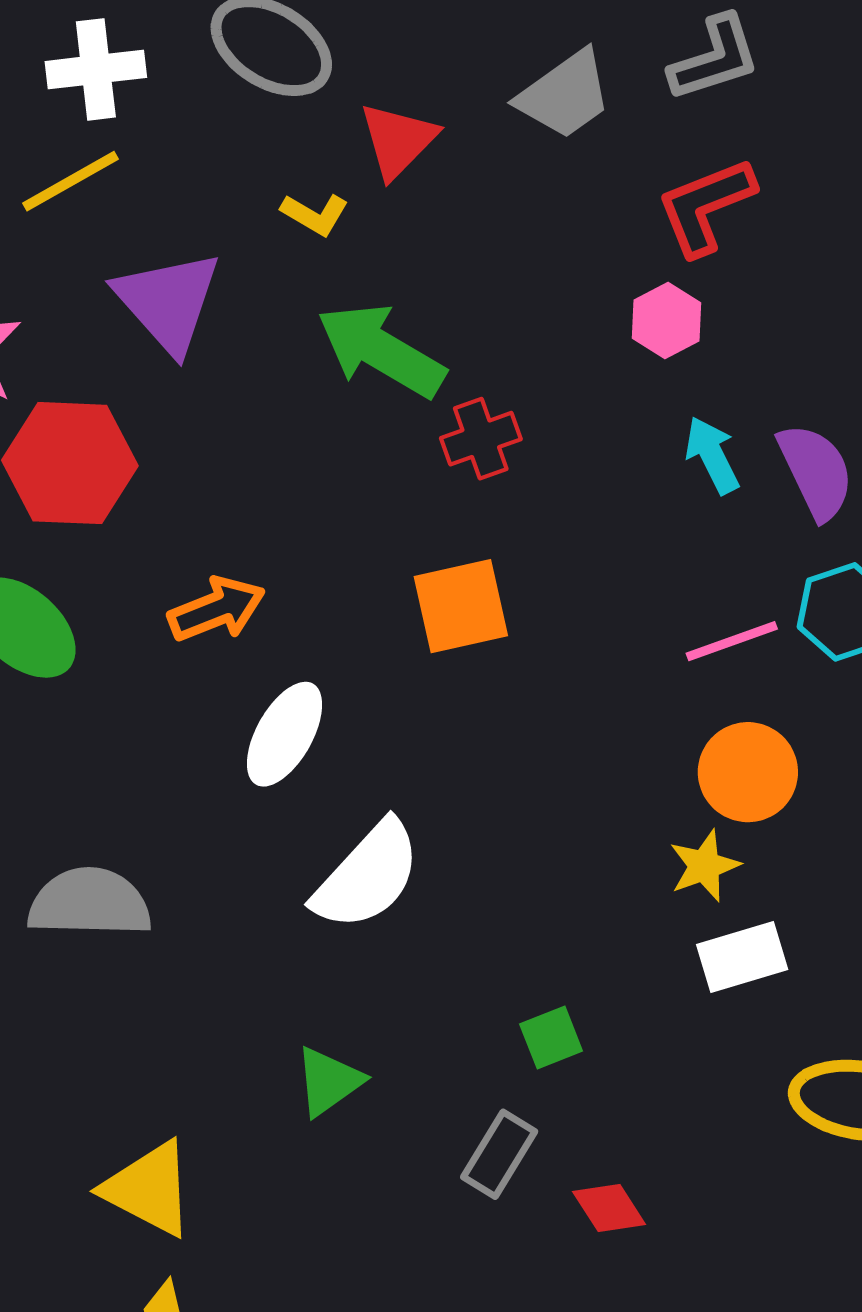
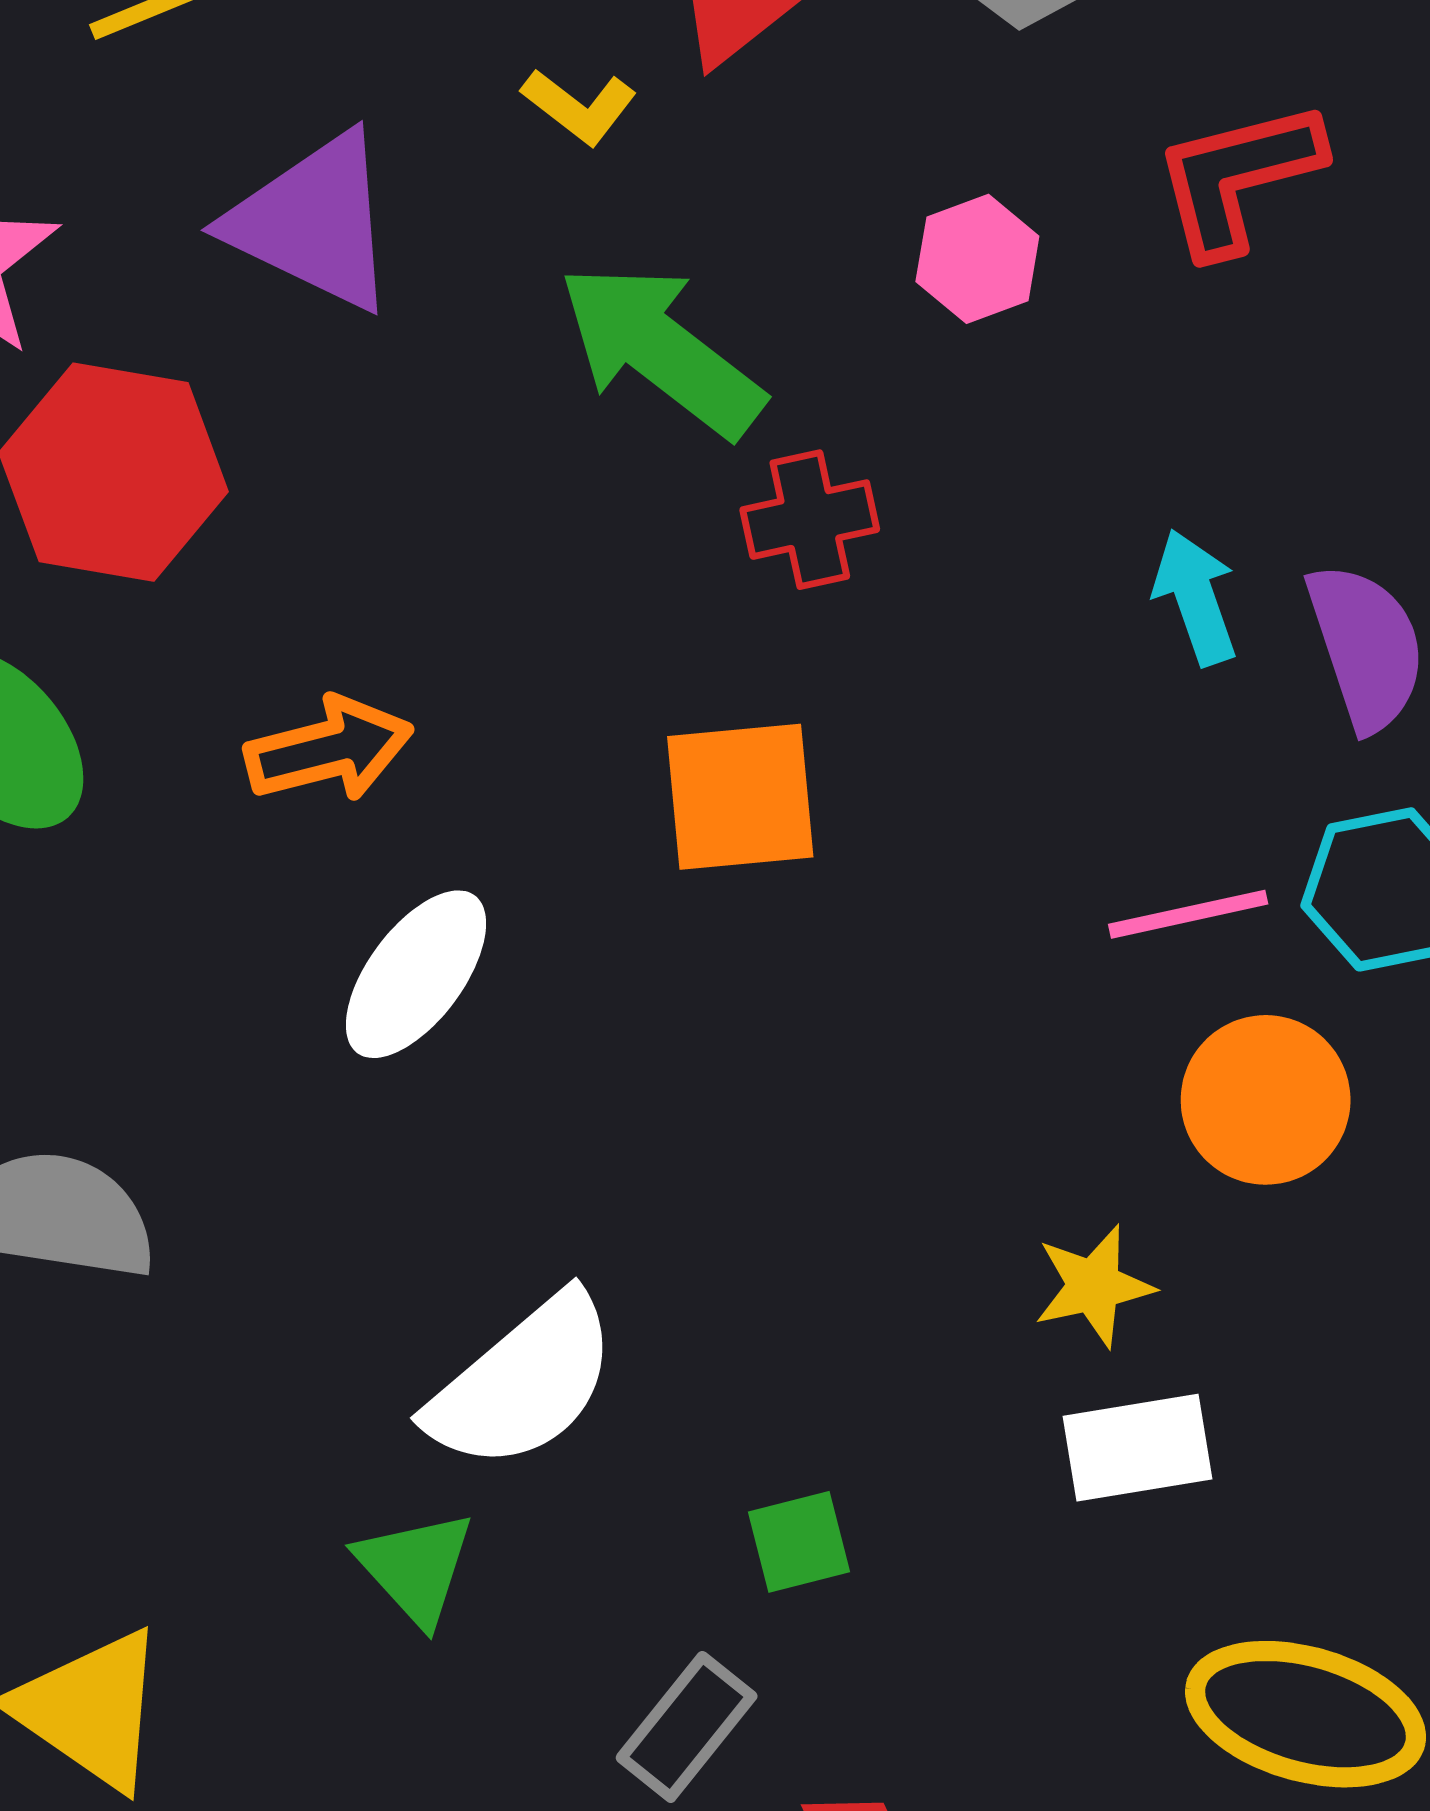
purple triangle: (168, 302) -> (313, 222), turned -30
pink hexagon: (666, 321) -> (977, 259), moved
orange circle: (748, 772) -> (1266, 1100), moved
white semicircle: (367, 876) -> (523, 1382), moved
green triangle: (329, 1081) -> (416, 1568), turned -44

